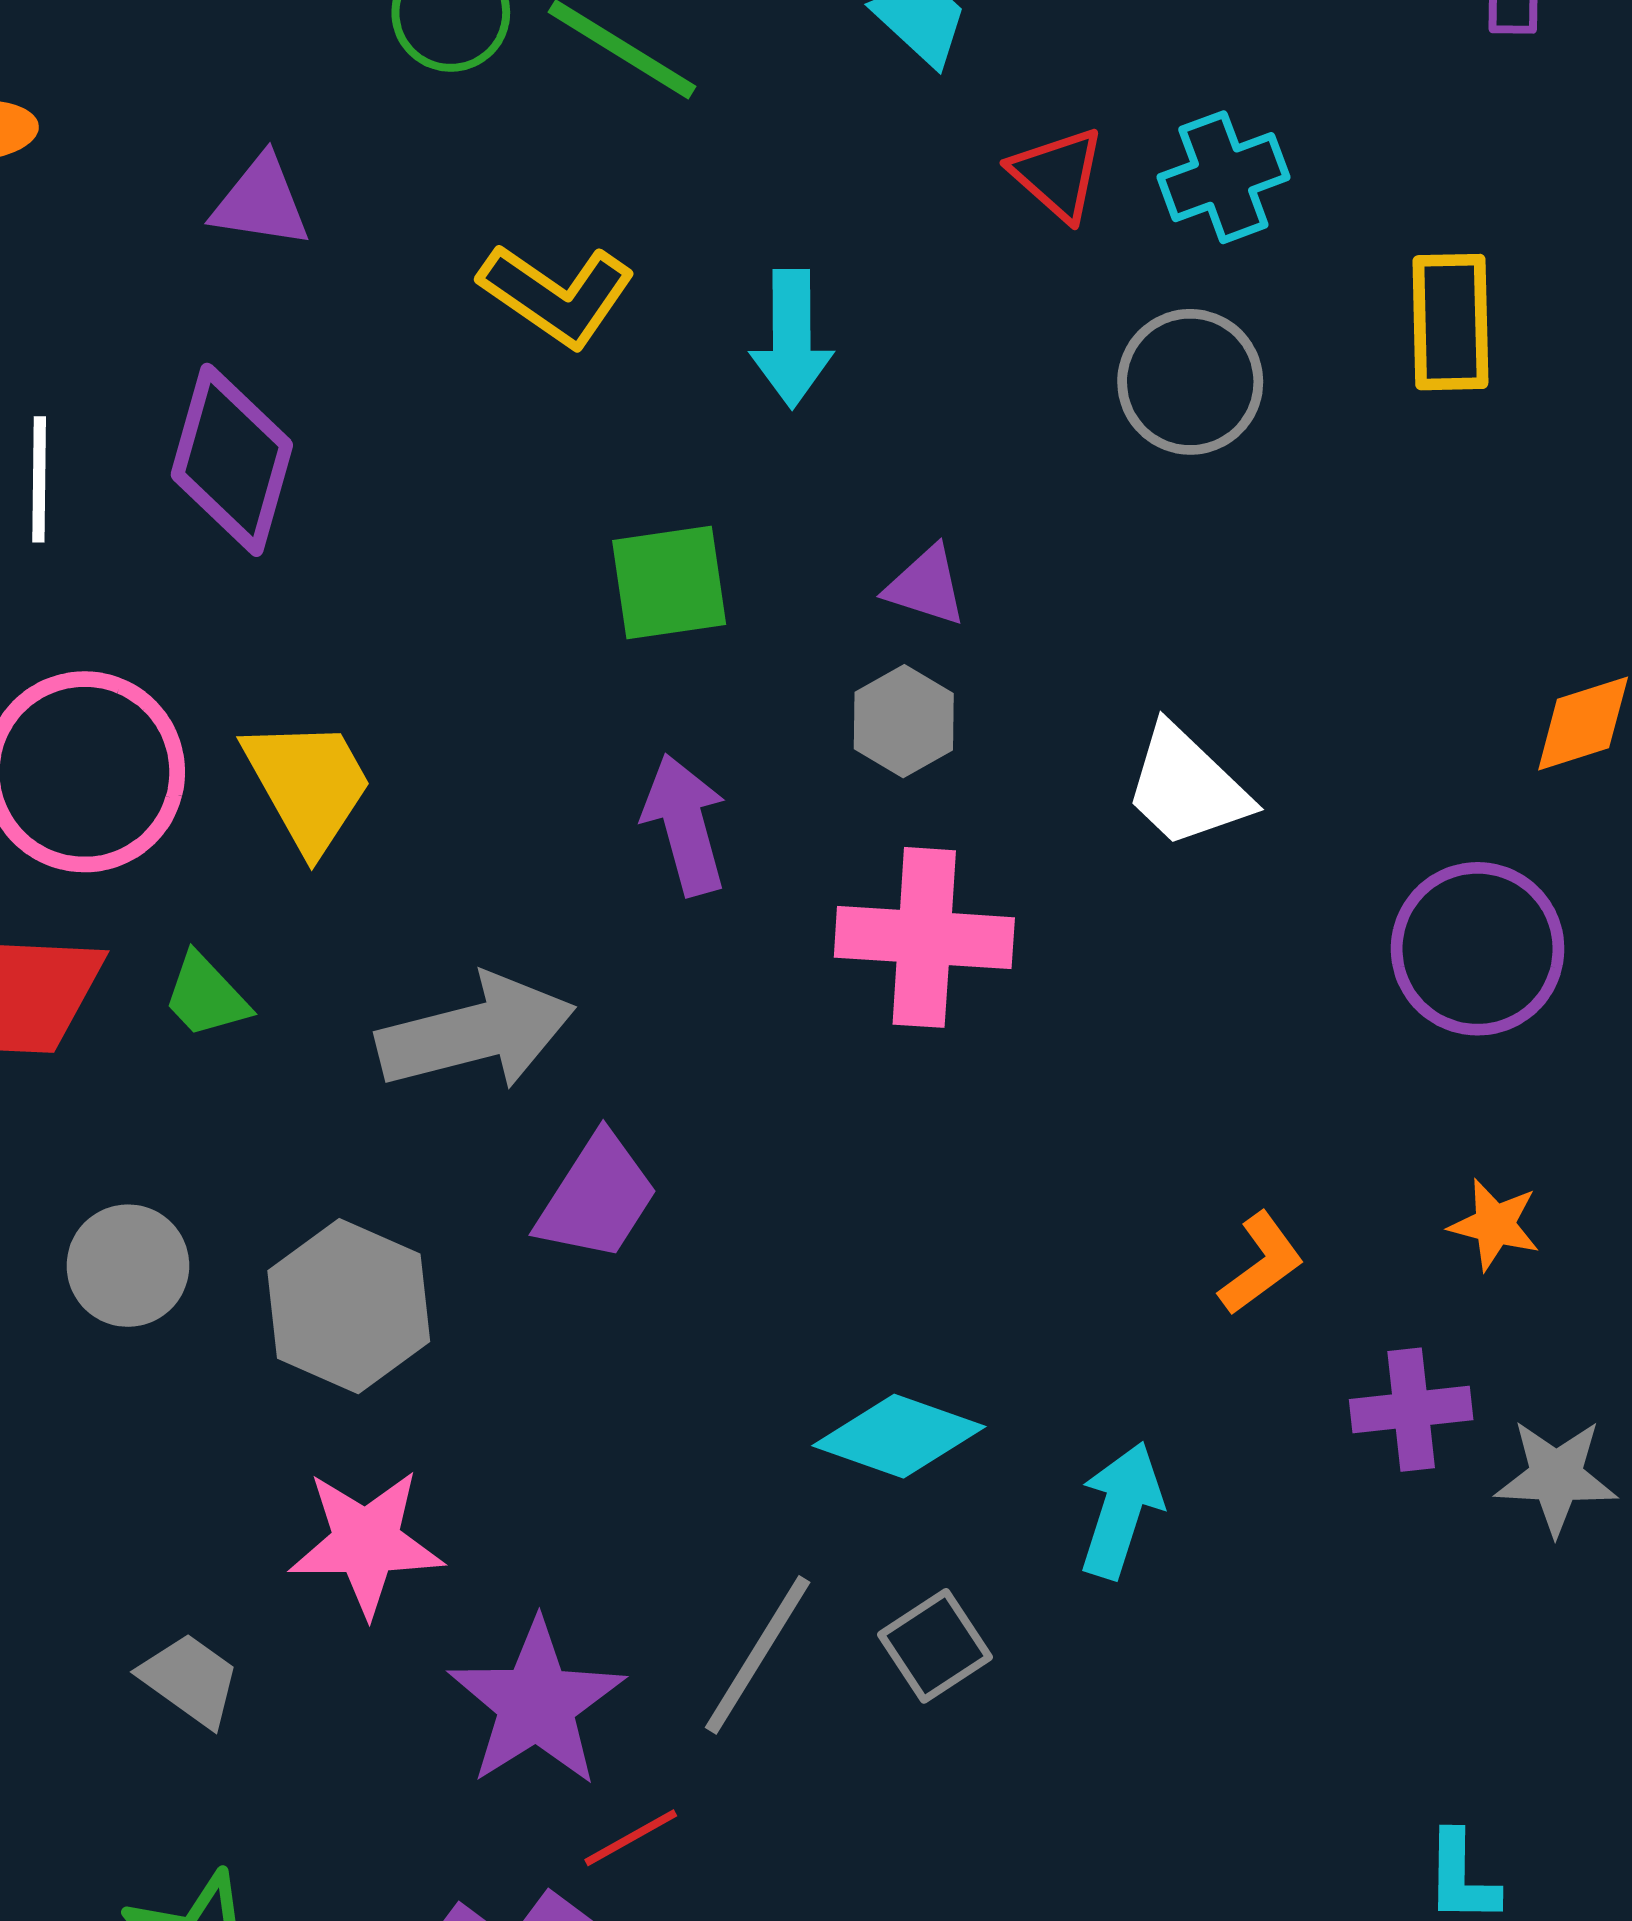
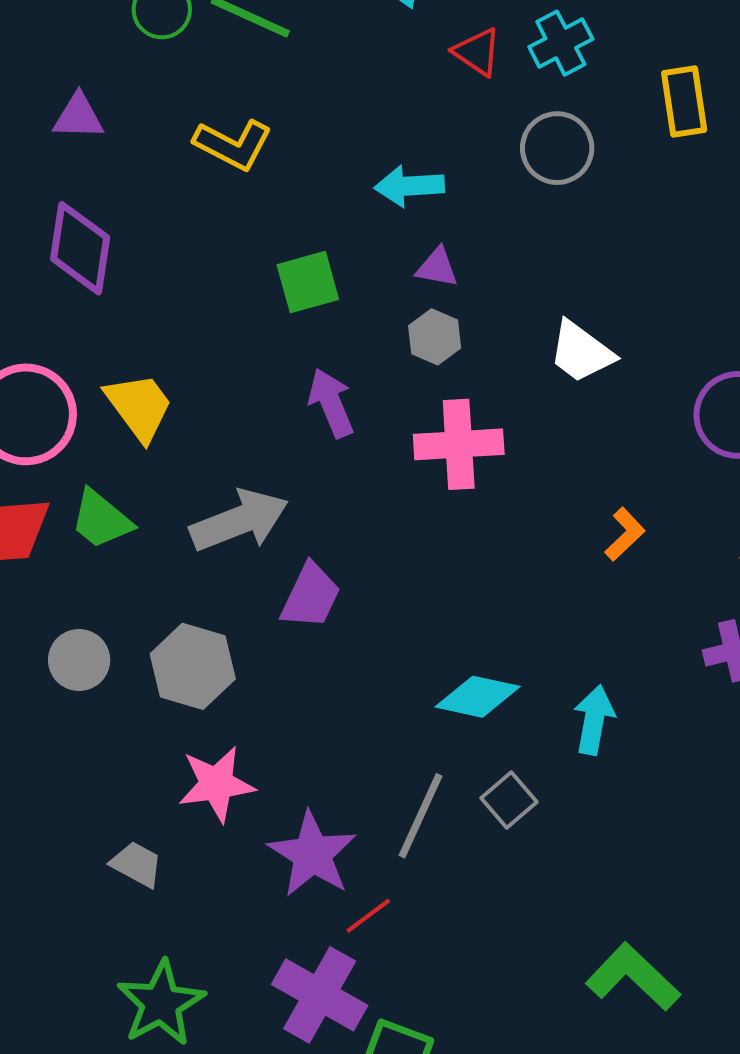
cyan arrow: (792, 339) -> (409, 186), moved, turned 94
green trapezoid: (206, 996) -> (101, 519), size x1.4
orange L-shape: (1261, 1264) -> (625, 534), moved

